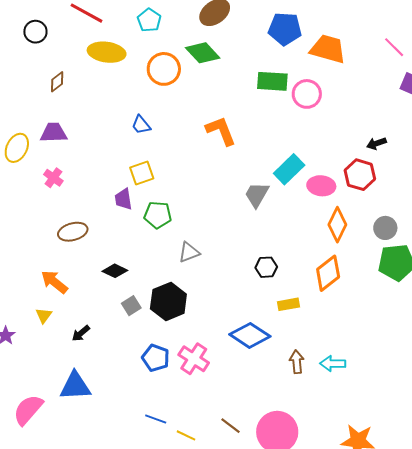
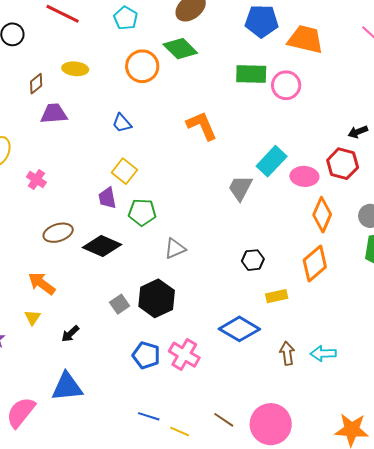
yellow ellipse: (107, 52) -> (75, 69), moved, size x0.7
purple trapezoid: (54, 133) -> (54, 114), moved
yellow square: (142, 173) -> (124, 171), turned -30
black diamond: (115, 271) -> (102, 246), moved, size x1.5

